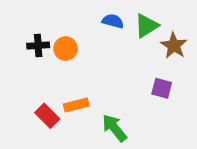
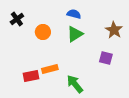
green triangle: (146, 26) -> (75, 34), moved
black cross: (38, 46) -> (17, 19), moved, turned -32
red rectangle: (47, 116) -> (31, 76), turned -56

